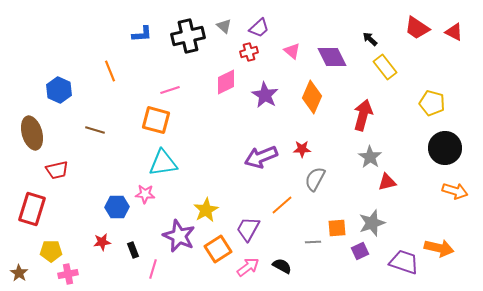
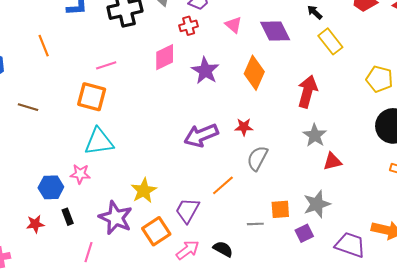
black rectangle: (133, 250) -> (68, 217), moved

